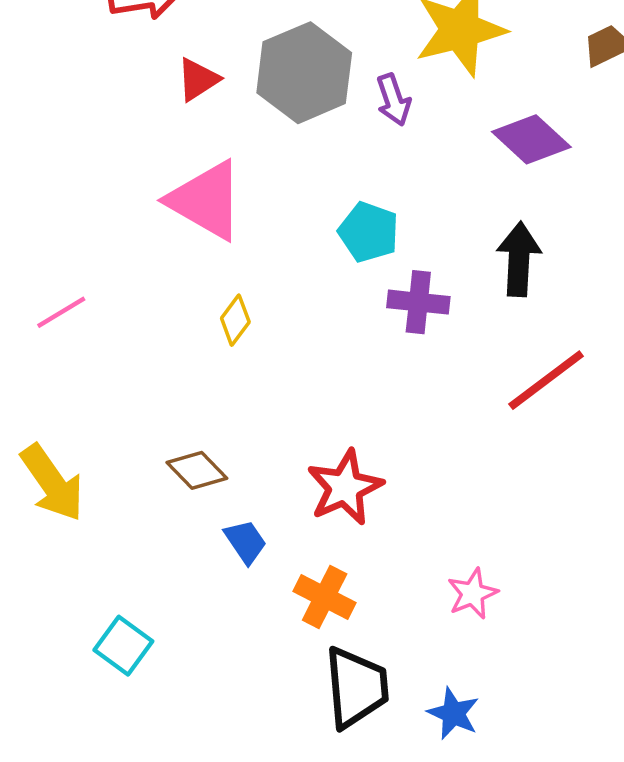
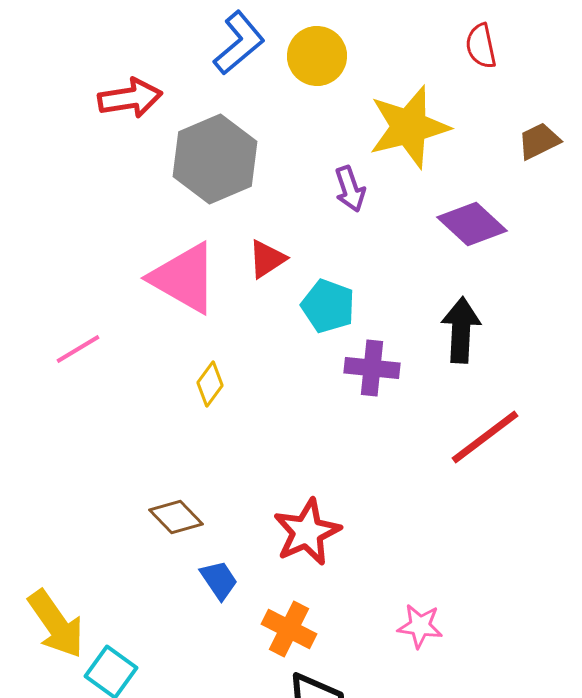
gray hexagon: (304, 73) -> (215, 159), moved
red triangle: (198, 79) -> (267, 259), moved
pink line: (61, 312) -> (78, 349), moved
yellow arrow: (52, 483) -> (56, 624), moved
pink star: (473, 594) -> (420, 626), turned 30

